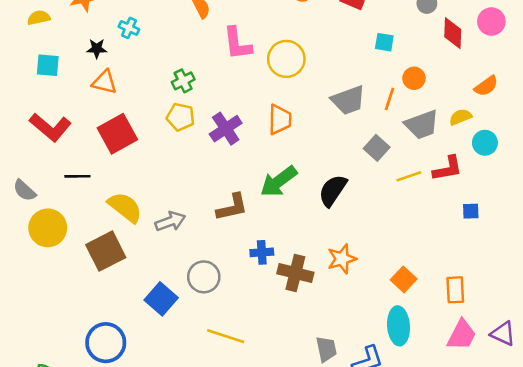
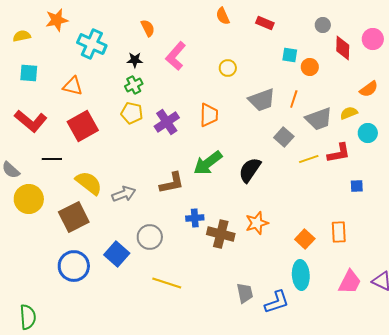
cyan cross: (129, 28) -> (92, 44), size x1.8
pink L-shape: (237, 43) -> (176, 56), turned 48
black star: (97, 49) -> (135, 60), moved
yellow circle: (286, 59) -> (228, 68), moved, size x0.6
orange circle: (414, 78) -> (310, 67), moved
orange rectangle: (455, 290) -> (339, 232), moved
blue circle: (106, 343) -> (74, 266), moved

